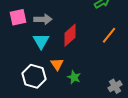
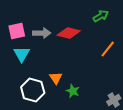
red diamond: (70, 35) -> (69, 33), moved, turned 55
cyan triangle: (41, 41) -> (22, 54), moved

